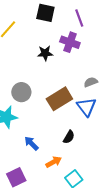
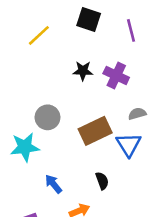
purple cross: (70, 42) -> (116, 75), moved
black semicircle: (69, 137) -> (102, 181), turned -56

